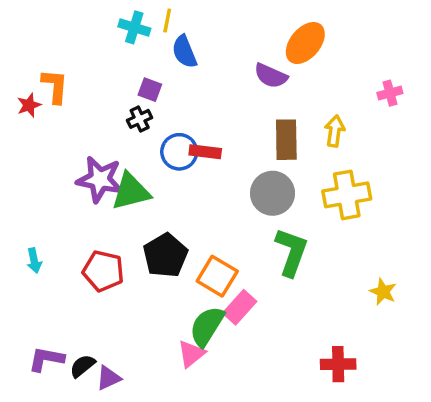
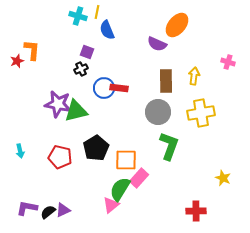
pink cross: (390, 93) -> (228, 62), moved, turned 32
orange square: (217, 276) -> (126, 160), turned -30
yellow star: (383, 292) -> (223, 178), moved
purple triangle: (108, 378) -> (63, 210), moved

